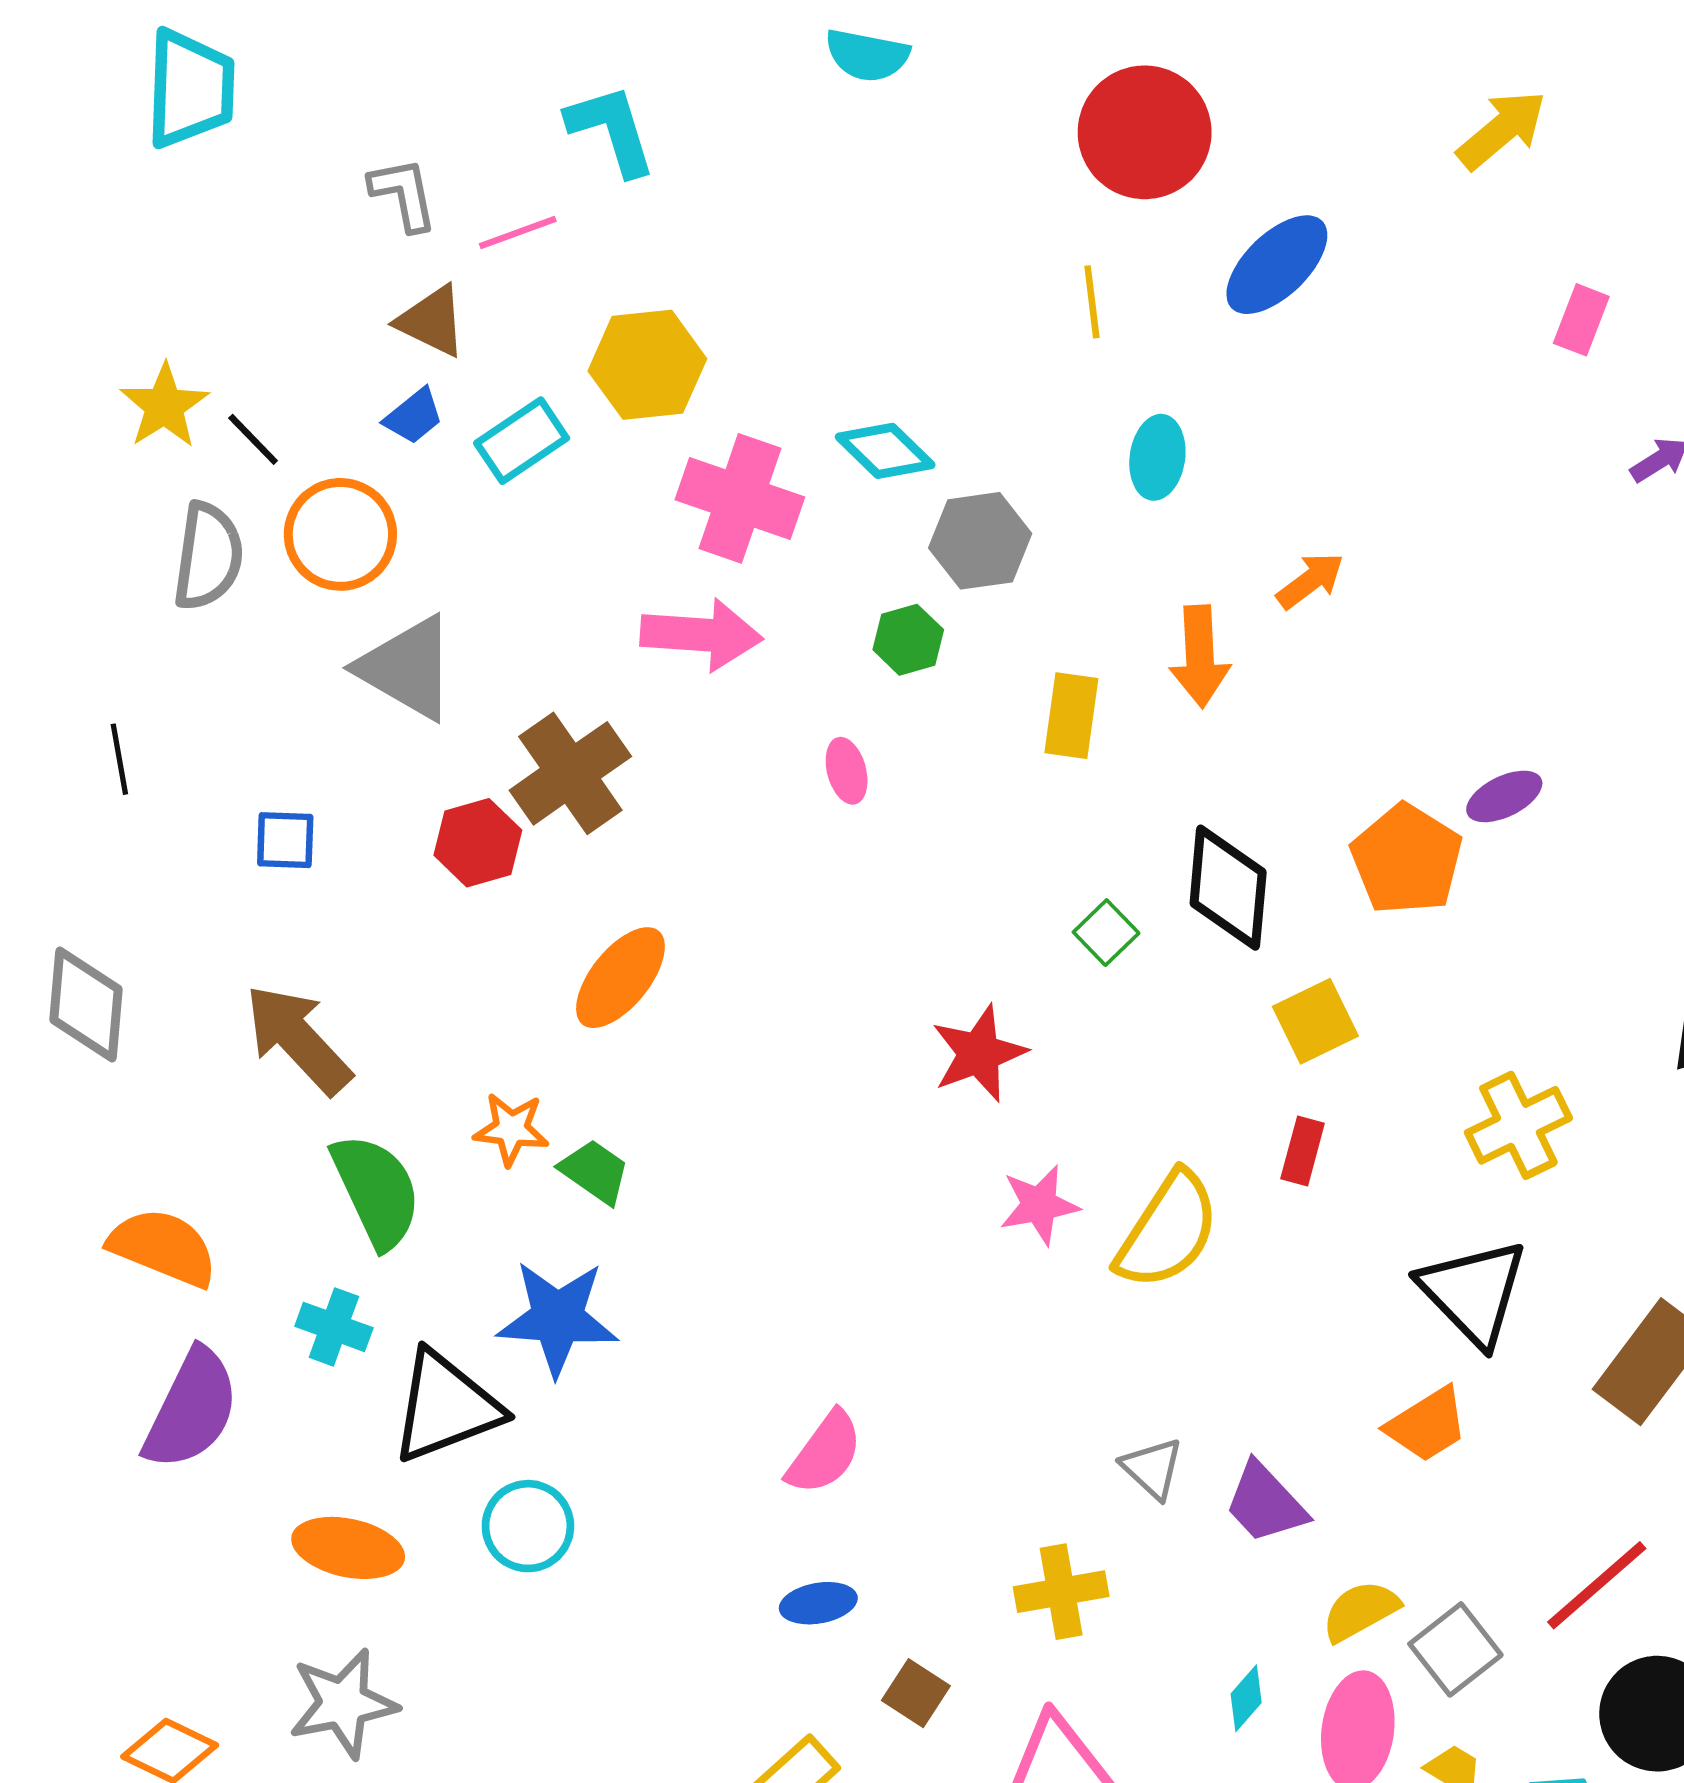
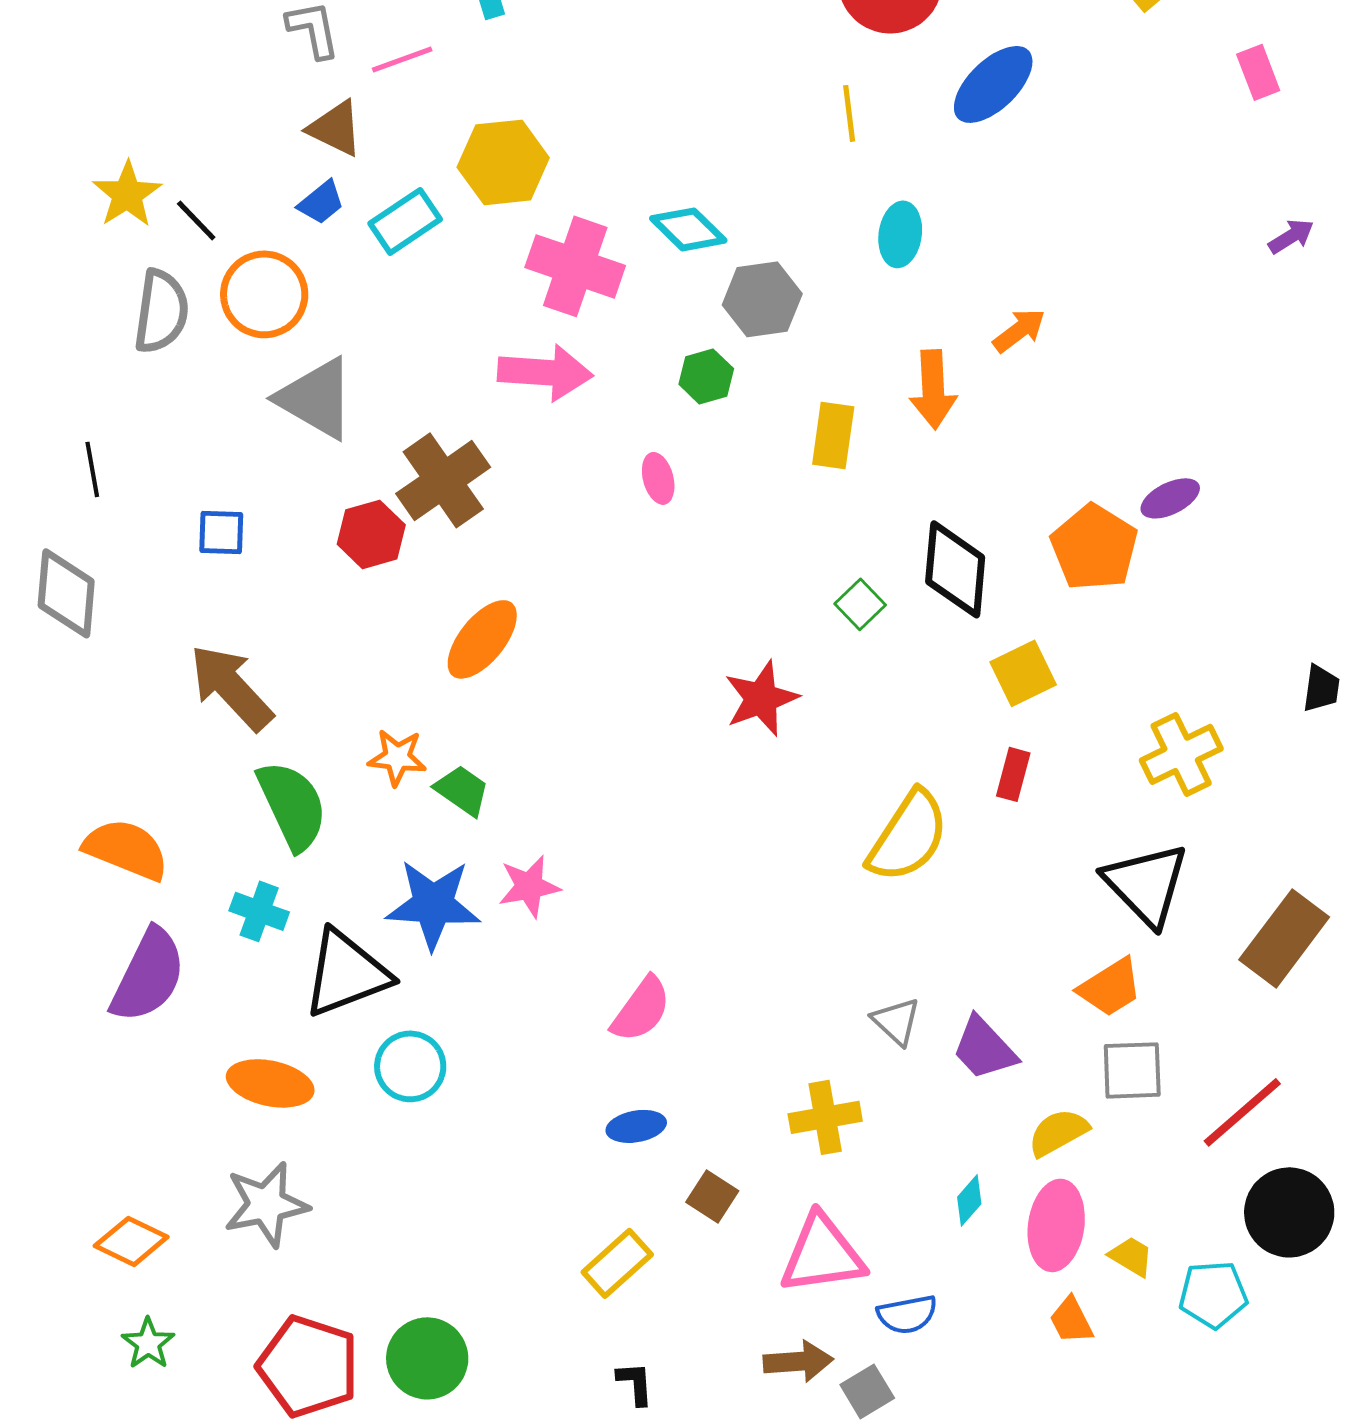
pink rectangle: (1581, 320) -> (1258, 72), moved, turned -42
gray diamond: (86, 1005) -> (66, 593), moved
pink star: (1039, 1205) -> (529, 886), moved
gray square: (1455, 1649) -> (1132, 1070), moved, turned 36

